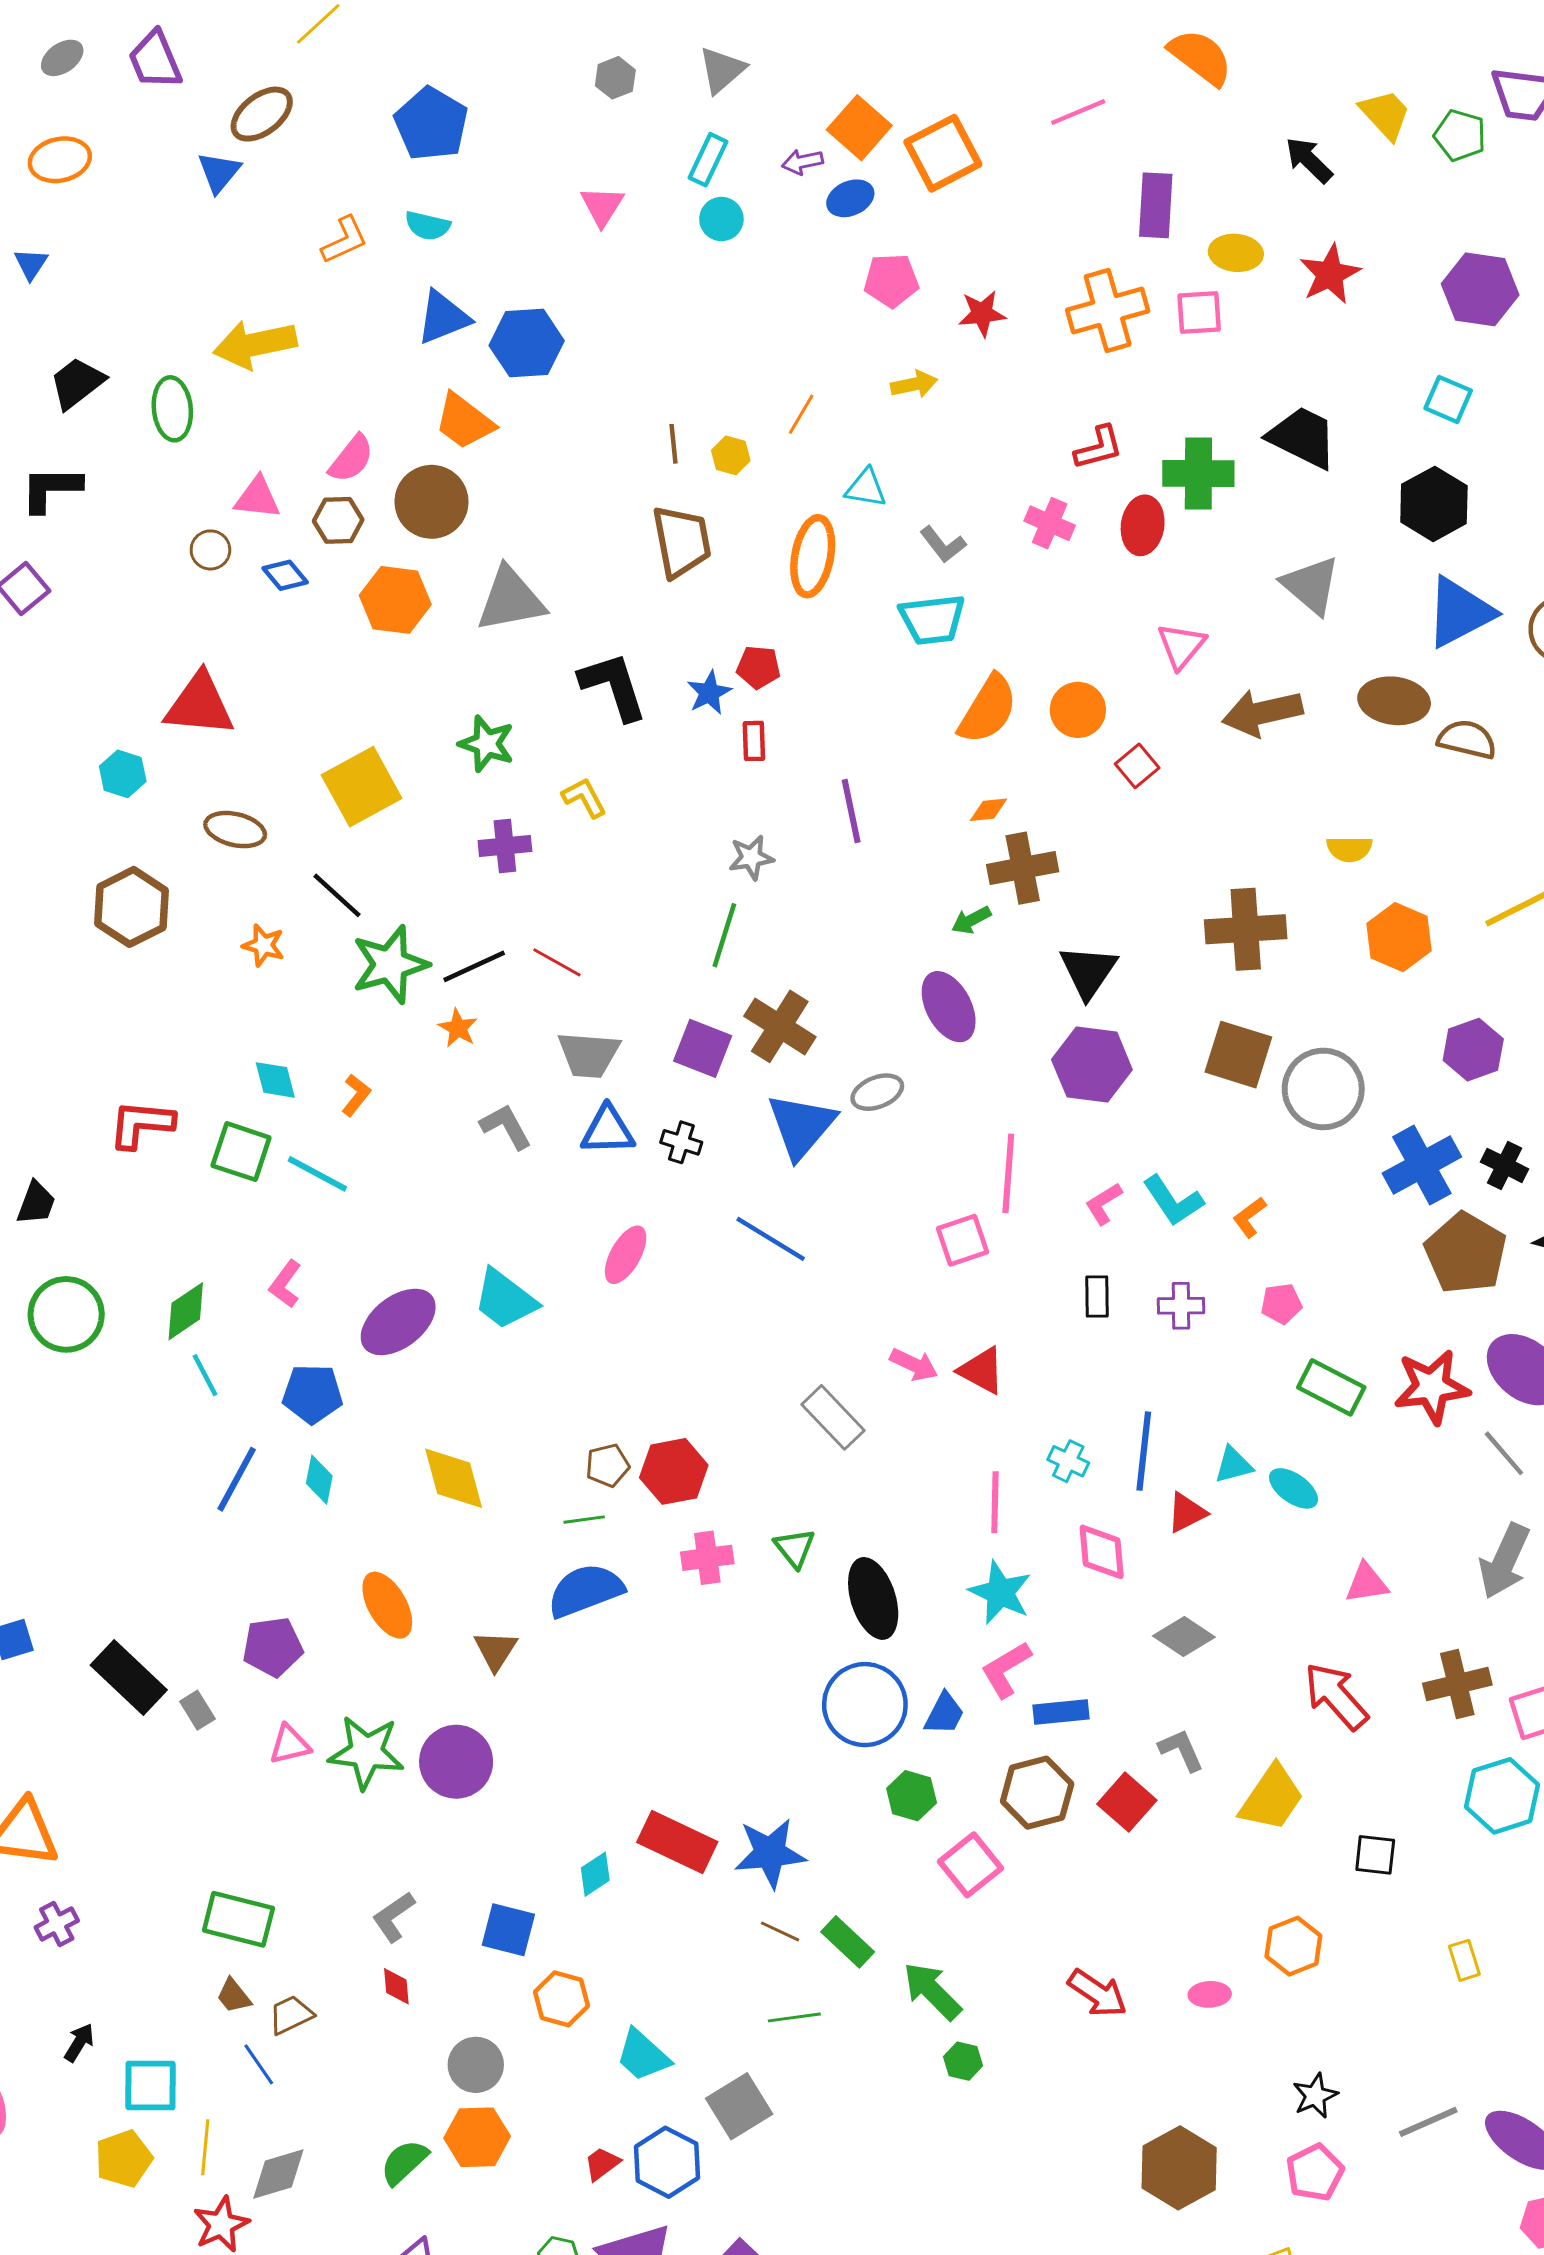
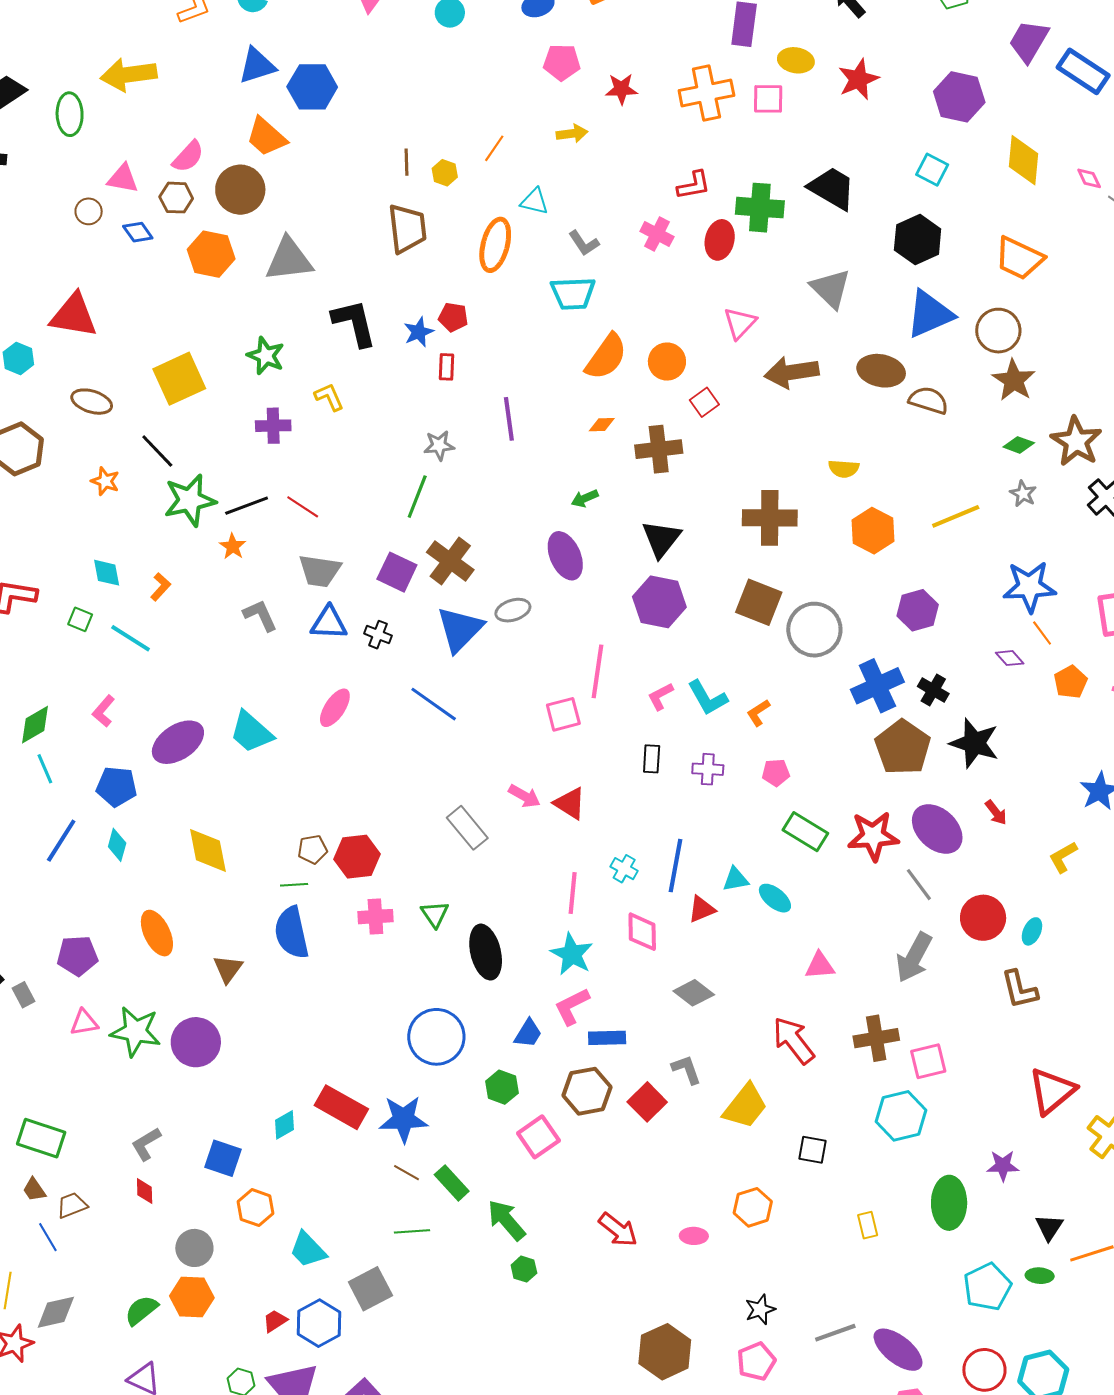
brown cross: (1023, 868) -> (659, 449), moved
green square: (241, 1152) -> (80, 619), size x0.6
blue semicircle: (585, 1590) -> (292, 933), turned -86
blue circle: (865, 1705) -> (436, 1037), moved

